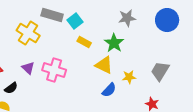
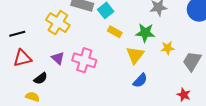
green star: (114, 43) -> (145, 33), turned -30
yellow triangle: (104, 65) -> (135, 55), turned 42
yellow star: (129, 77) -> (168, 48), moved

